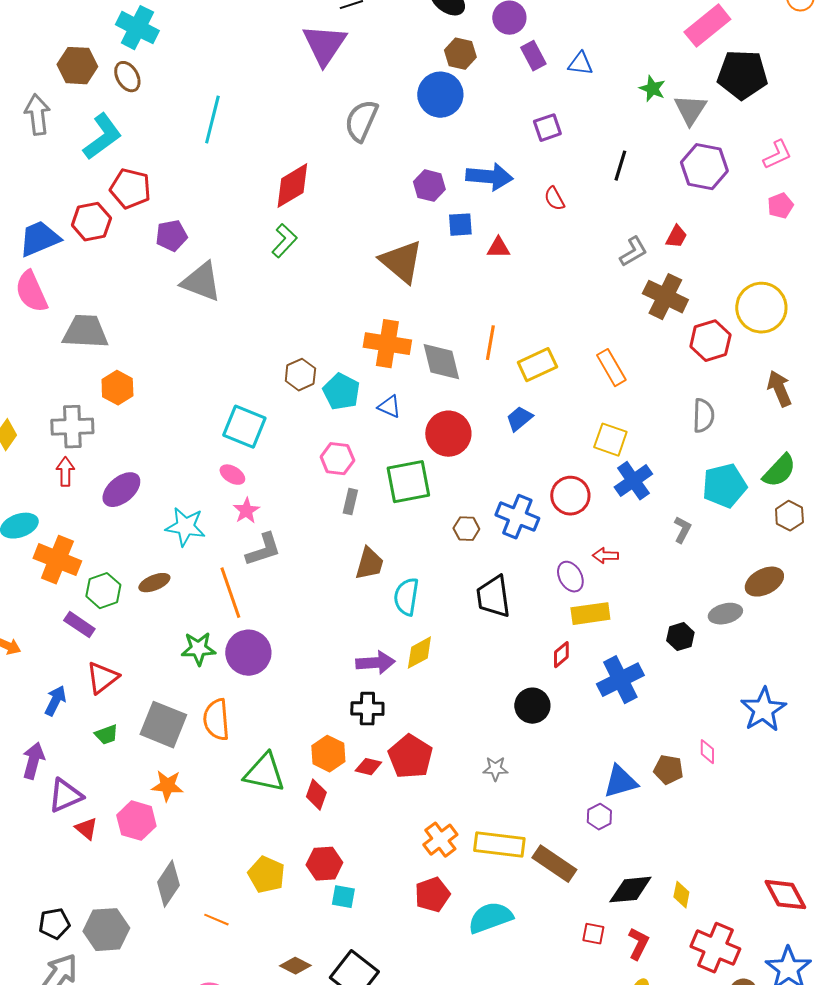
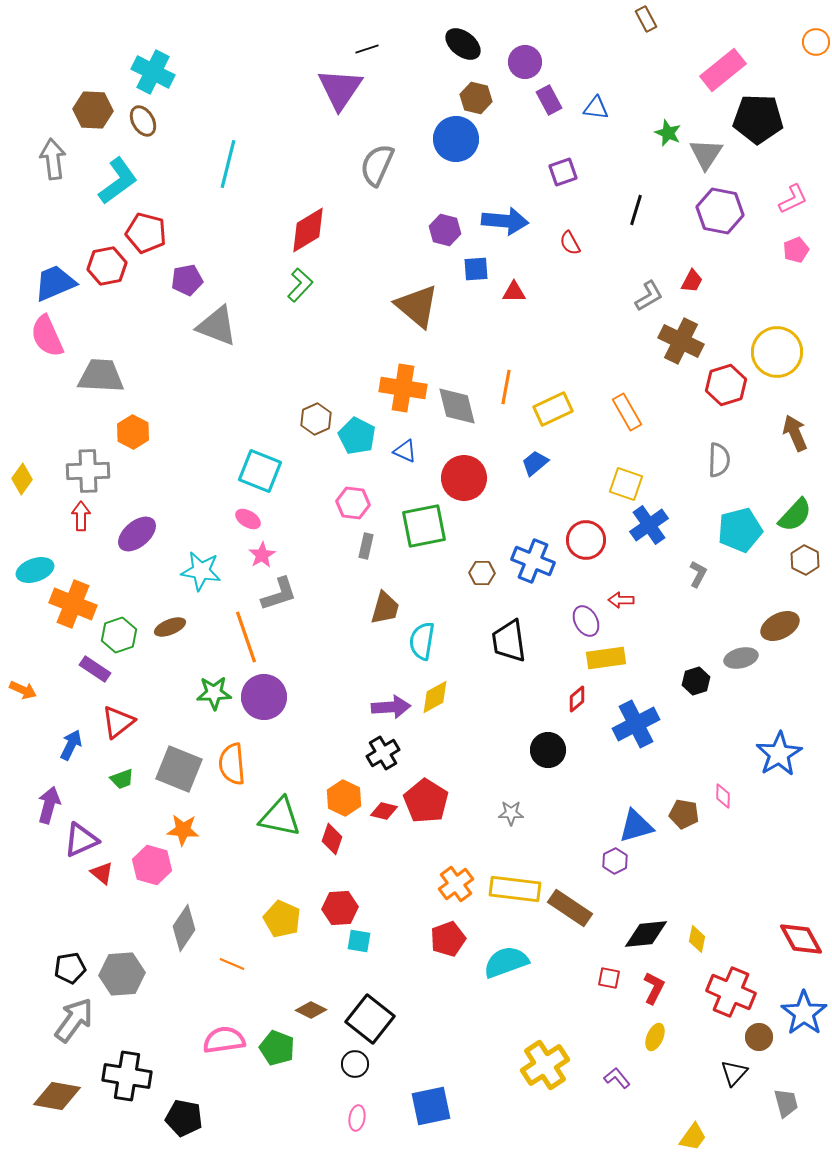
black cross: (367, 709) -> (383, 753), turned -32

